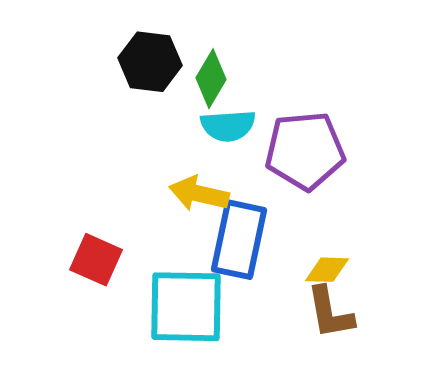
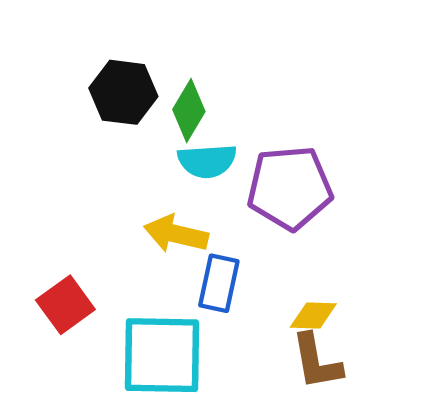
blue rectangle: (239, 240) -> (219, 283), size x0.7
red square: (96, 260) -> (65, 305), turned 30

